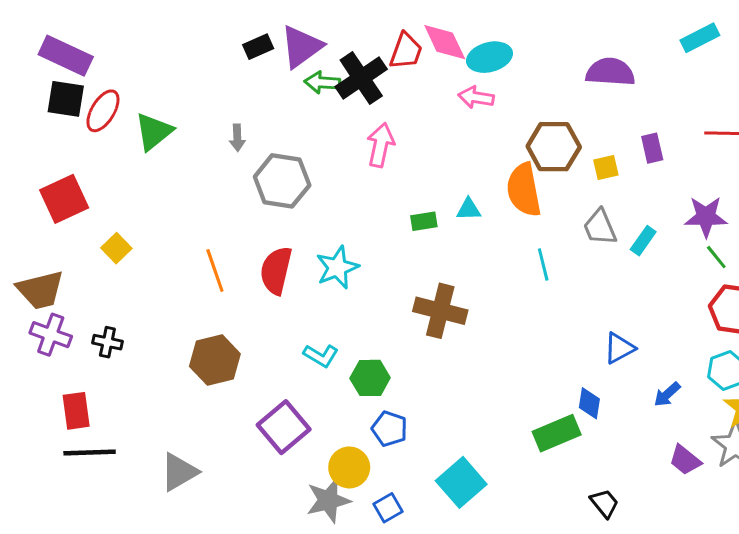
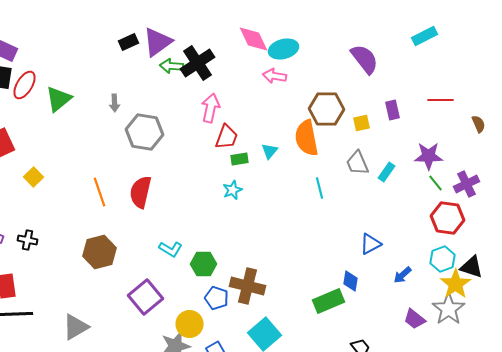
red trapezoid: (406, 51) -> (226, 137), moved
purple semicircle: (610, 72) -> (364, 59), turned 48
cyan triangle: (469, 209) -> (270, 151), turned -48
cyan star: (337, 268) -> (232, 190), moved, size x0.7
brown cross: (440, 311) -> (248, 286), moved

